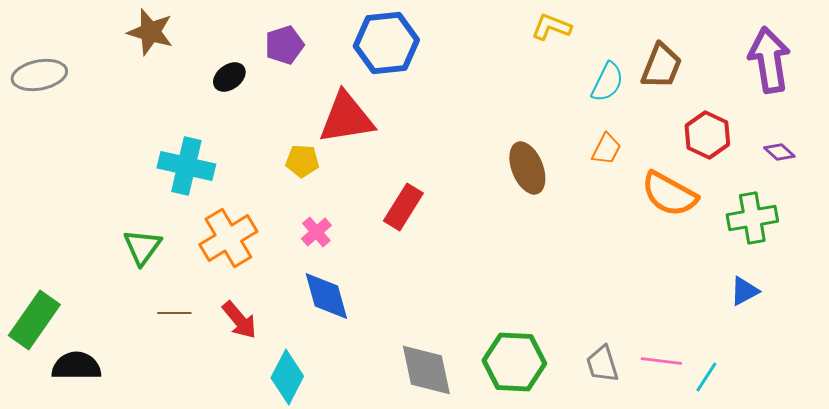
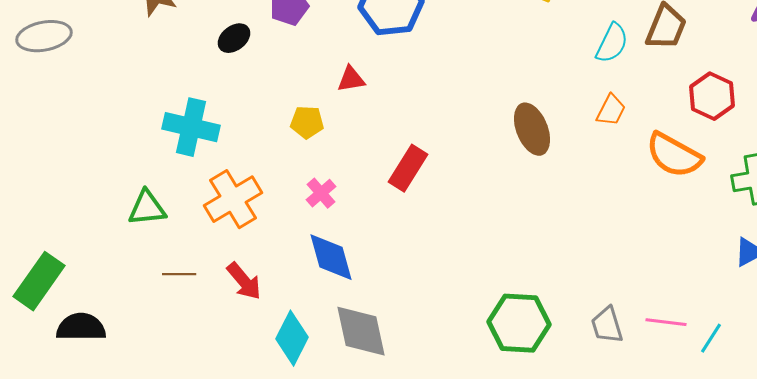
red triangle: (346, 118) -> (351, 79), size x0.5
green triangle: (142, 247) -> (147, 208), turned 48
gray diamond: (426, 370) -> (361, 331), moved

